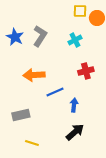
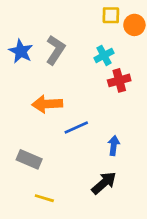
red cross: (86, 71) -> (119, 80), moved
blue arrow: (74, 105) -> (114, 146), moved
gray rectangle: (21, 115) -> (29, 159), turned 36

